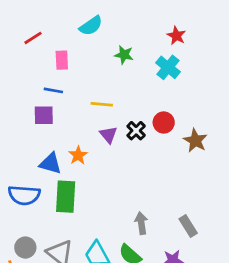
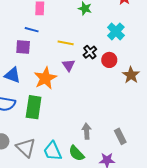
cyan cross: (168, 67) -> (116, 31), moved
black cross: (136, 131) -> (90, 52), moved
orange star: (78, 155) -> (45, 78), size x1.6
blue triangle: (50, 163) -> (12, 75), moved

